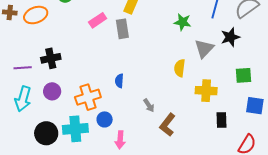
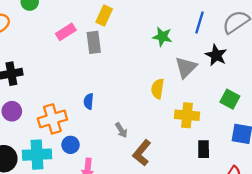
black star: (230, 37) -> (216, 55), turned -30
green square: (243, 75) -> (230, 99), turned 30

